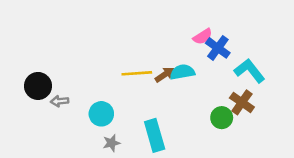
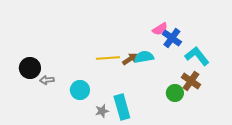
gray star: (111, 143) -> (102, 111), moved

